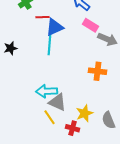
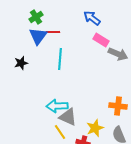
blue triangle: (54, 27) -> (38, 36), moved, turned -30
orange cross: (98, 71) -> (118, 106), moved

